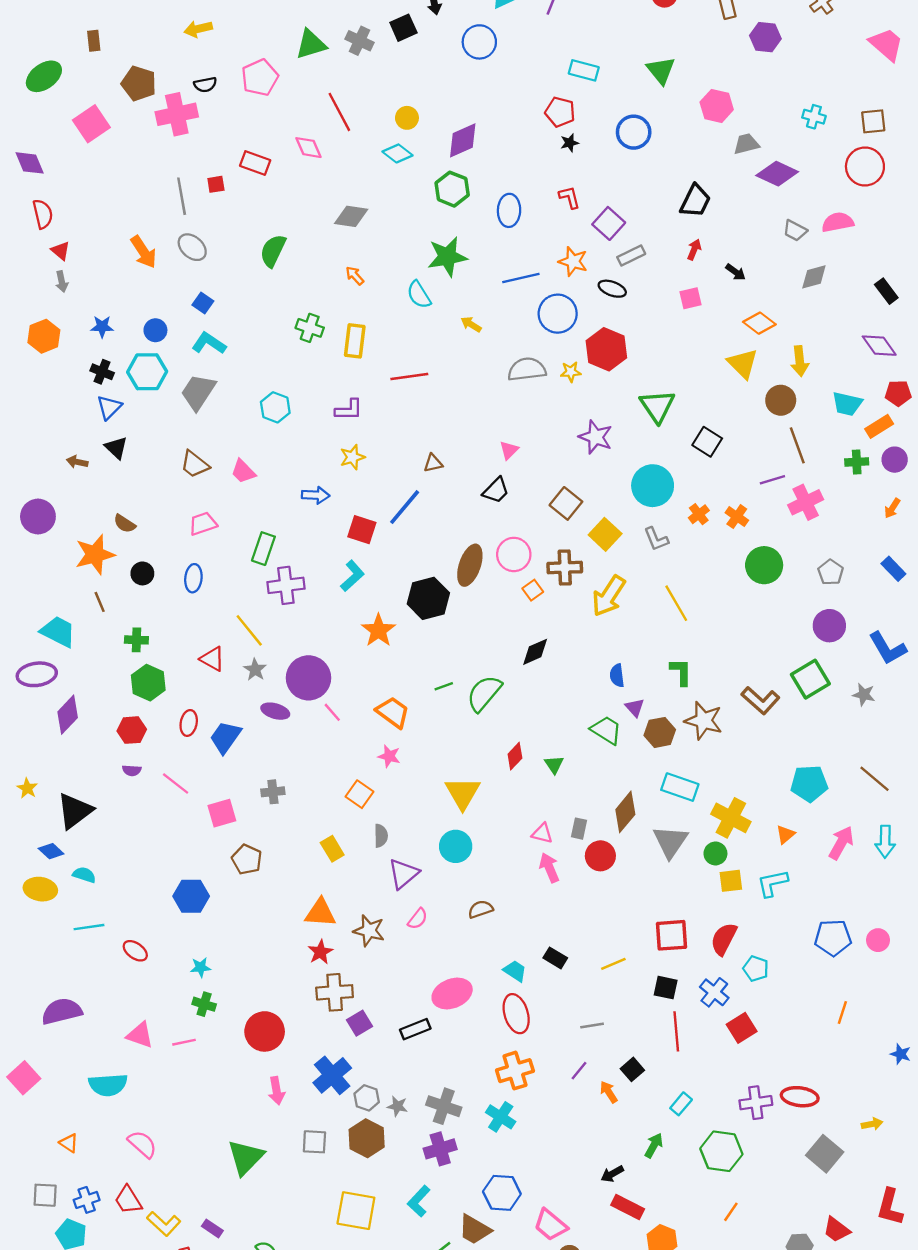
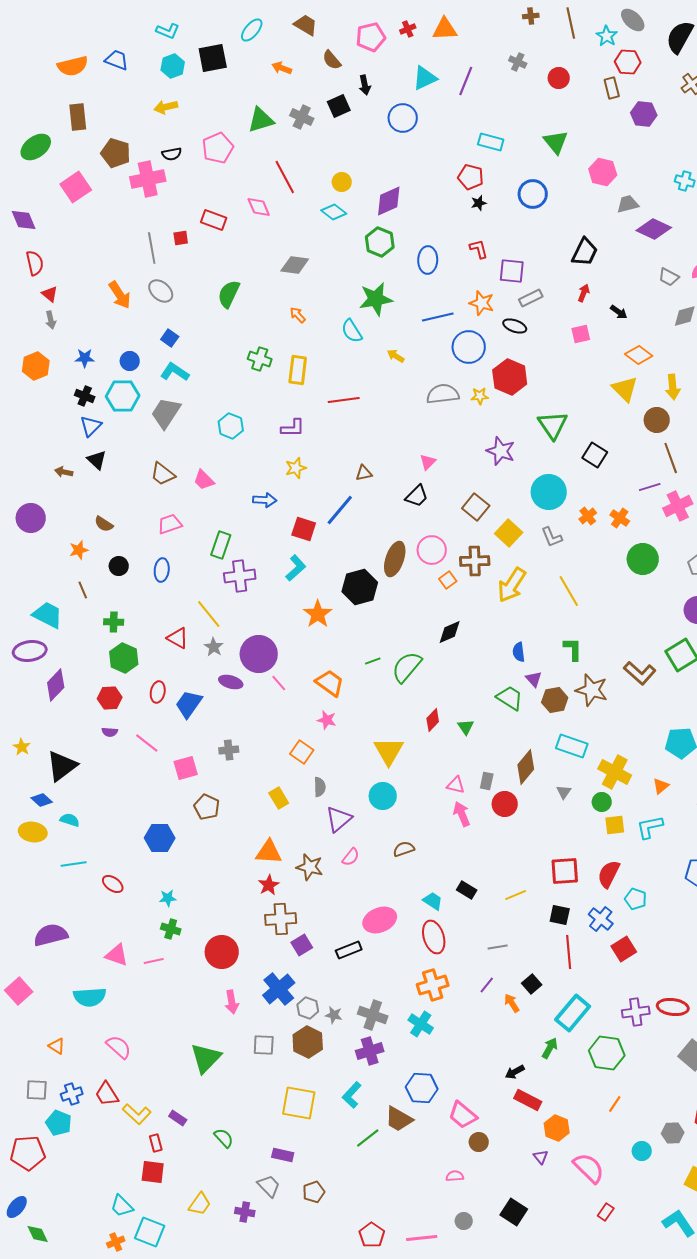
brown rectangle: (94, 41) -> (78, 117), size x1.5
purple square: (609, 223) -> (512, 271), turned -36
orange star: (95, 554) -> (79, 550), size x0.6
gray triangle: (670, 842) -> (564, 792), size x0.5
cyan rectangle: (681, 1104) -> (573, 1013), size x1.8

